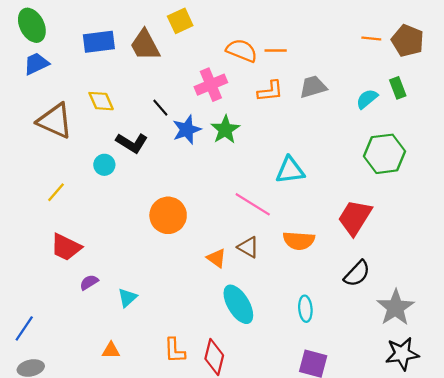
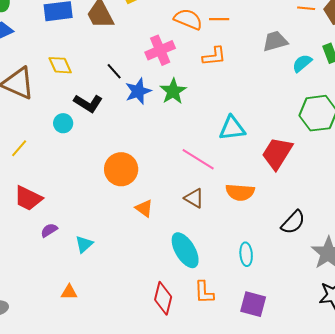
gray trapezoid: (313, 87) -> (275, 41), moved
red trapezoid: (355, 218) -> (277, 153), moved
orange triangle: (216, 258) -> (144, 208), moved
orange L-shape: (175, 350) -> (204, 292), moved

